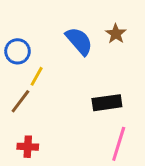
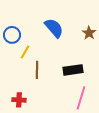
brown star: (116, 34) -> (89, 33), moved
brown line: (20, 101) -> (37, 70), moved, turned -36

